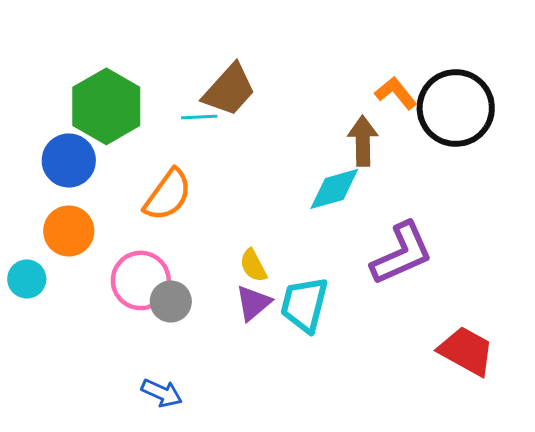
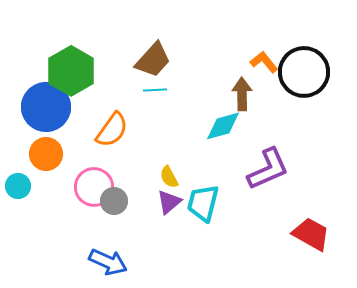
cyan line: (199, 117) -> (155, 90), moved
blue circle: (69, 160) -> (46, 107), size x1.4
blue arrow: (162, 393) -> (108, 262), size x1.4

